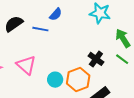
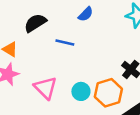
blue line: (40, 29) -> (65, 42), moved
pink triangle: (26, 65) -> (46, 88), moved

